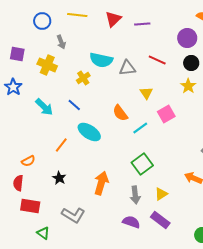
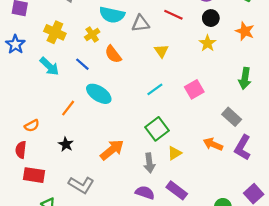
yellow cross: (47, 65) -> (55, 32), moved
orange semicircle: (120, 113) -> (113, 54), moved
pink square: (166, 114) -> (194, 89), moved
orange arrow: (101, 183) -> (112, 150), turned 35
yellow triangle: (161, 194) -> (175, 153), moved

